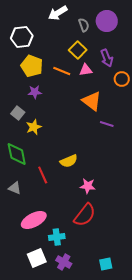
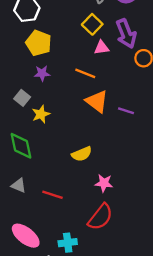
purple arrow: (107, 58) -> (126, 34), size x1.4
orange line: (62, 71) -> (85, 73), moved
orange triangle: (92, 101) -> (97, 101), moved
red line: (43, 175) -> (53, 195), moved, turned -48
pink ellipse: (34, 220) -> (26, 236), moved, turned 65

